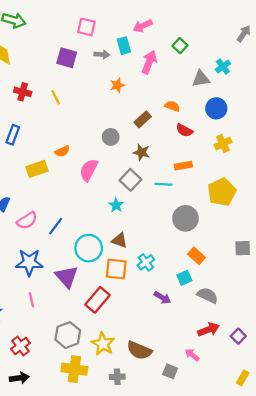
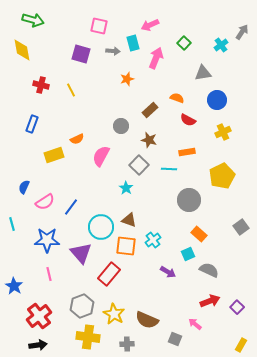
cyan cross: (223, 67) -> (221, 45), moved
gray square: (243, 248) -> (241, 227), turned -35
red cross: (20, 346) -> (39, 316), size x1.4

